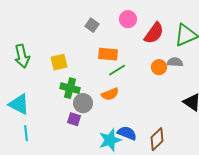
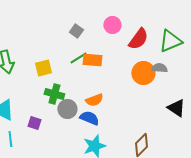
orange circle: (159, 67) -> (143, 73), size x1.5
green line: (117, 70) -> (78, 58), moved
purple square: (74, 119) -> (34, 123), moved
blue semicircle: (127, 133) -> (89, 118), moved

